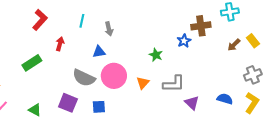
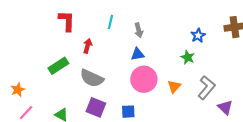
red L-shape: (40, 20) -> (67, 21), turned -40
blue star: (184, 41) -> (198, 35), moved
blue triangle: (99, 52) -> (138, 54), moved
gray semicircle: (84, 78) -> (92, 78), moved
gray L-shape: (174, 84) -> (206, 88), turned -50

